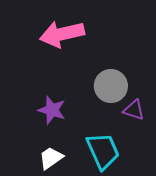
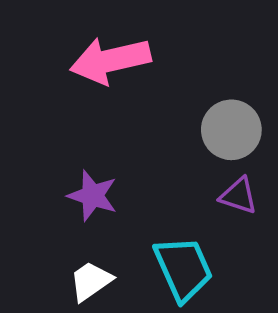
gray circle: (111, 86) -> (231, 130), moved

